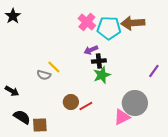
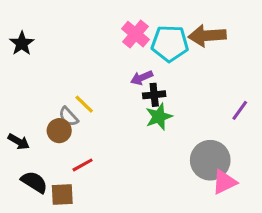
black star: (13, 16) -> (22, 43), moved
gray semicircle: (44, 75) -> (69, 117), turned 32
brown circle: (71, 102) -> (59, 131), moved
red line: (86, 106) -> (83, 165), moved
pink triangle: (122, 117) -> (224, 182), moved

